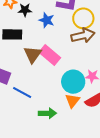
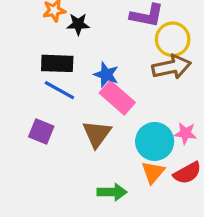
blue star: (47, 20) -> (106, 75), moved
brown triangle: (33, 55) -> (97, 134), moved
blue line: (22, 92) -> (59, 90), moved

